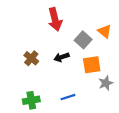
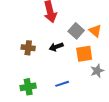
orange triangle: (105, 31) -> (95, 31), moved
brown cross: (31, 58) -> (28, 48), turned -32

